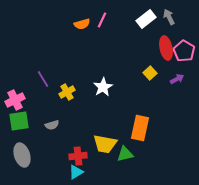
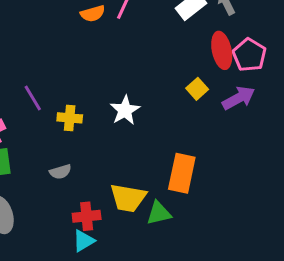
purple arrow: (177, 79) -> (239, 98), size x1.5
yellow cross: (67, 92) -> (70, 118), turned 35
gray semicircle: (52, 125) -> (60, 172), moved

